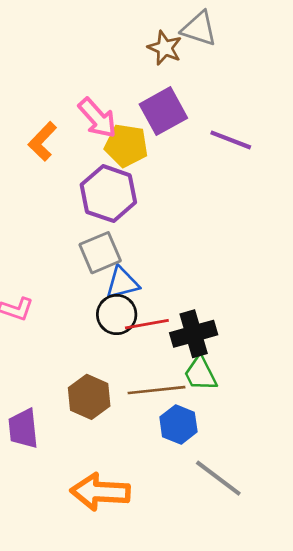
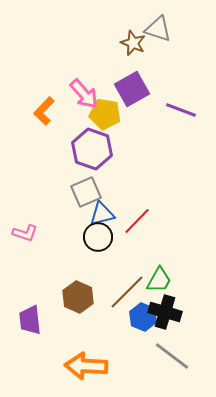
red line: (147, 324) -> (137, 221), moved, turned -36
black cross: (194, 334) -> (165, 312), moved, turned 32
green trapezoid: (200, 374) -> (159, 280), turned -124
brown line: (156, 390) -> (127, 292), turned -39

